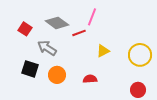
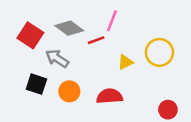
red square: (25, 29) -> (30, 35), size x1.5
yellow circle: (140, 55) -> (159, 52), moved
red semicircle: (90, 79) -> (110, 96), size x1.5

